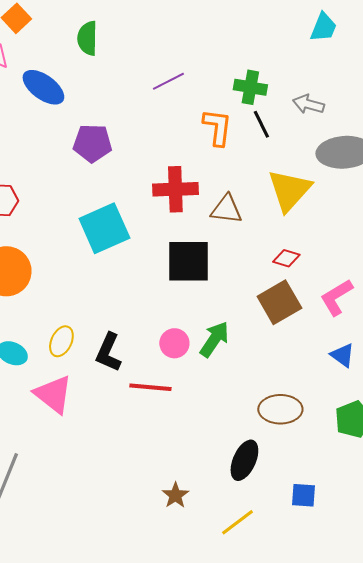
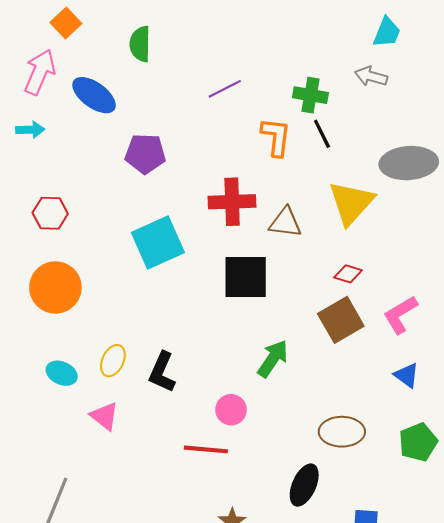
gray arrow: (308, 104) -> (371, 76), moved
pink circle: (174, 343) -> (231, 410), moved
red line: (150, 387) -> (206, 449), moved
pink triangle: (53, 394) -> (105, 416), size x0.7

